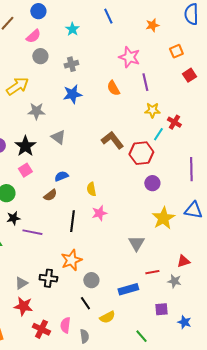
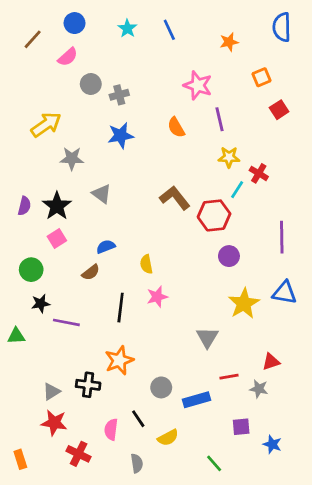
cyan star: (72, 29) -> (127, 28), moved
gray circle: (40, 56) -> (91, 84), moved
gray circle: (91, 280) -> (161, 387), moved
pink semicircle: (65, 325) -> (111, 429), moved

